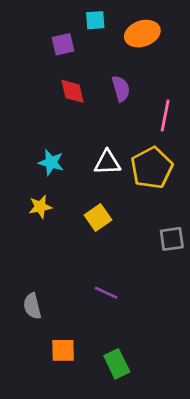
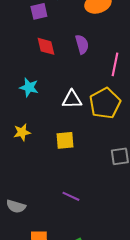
cyan star: (51, 162) -> (29, 87), moved
yellow square: (98, 217) -> (65, 140), turned 30
gray semicircle: (32, 306) -> (16, 206), turned -60

